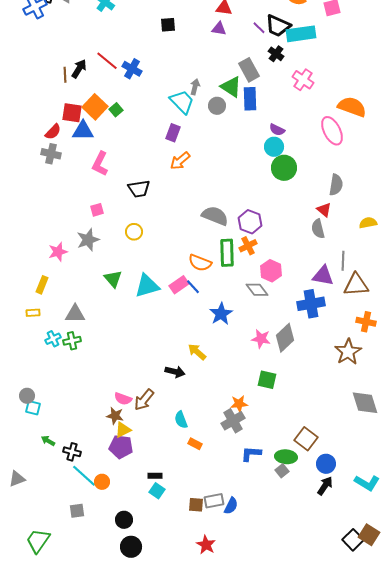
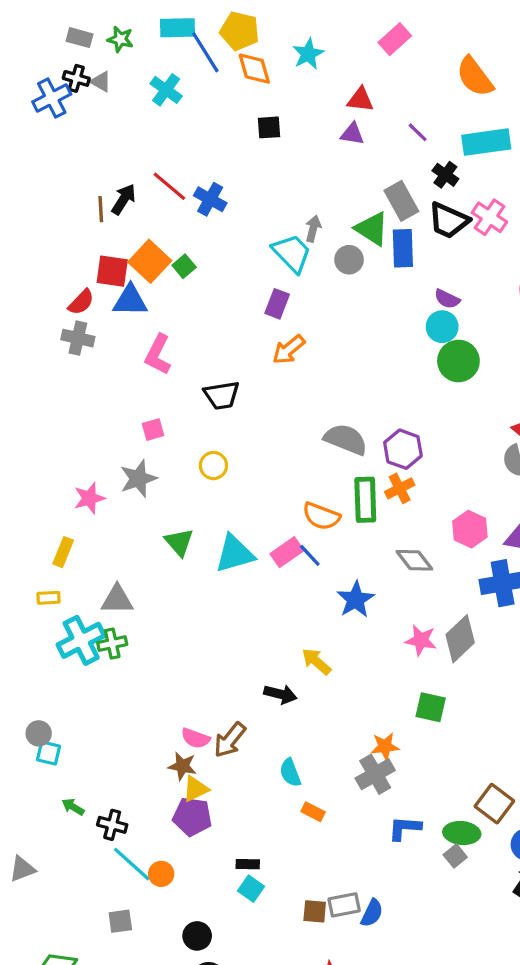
black trapezoid: (278, 26) -> (449, 221), moved
pink hexagon: (271, 271) -> (470, 529), moved
cyan cross: (53, 339) -> (81, 640), size x1.8

